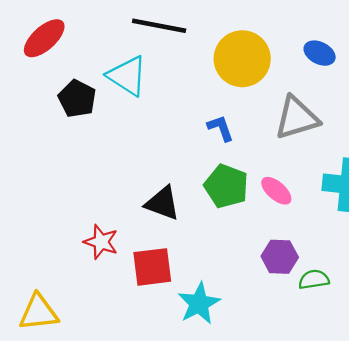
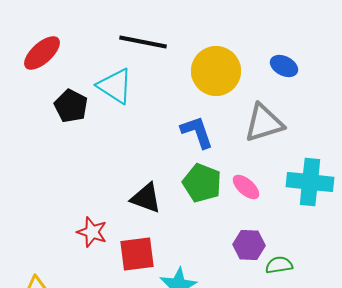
blue L-shape: (221, 128) -> (197, 132), size x1.4

